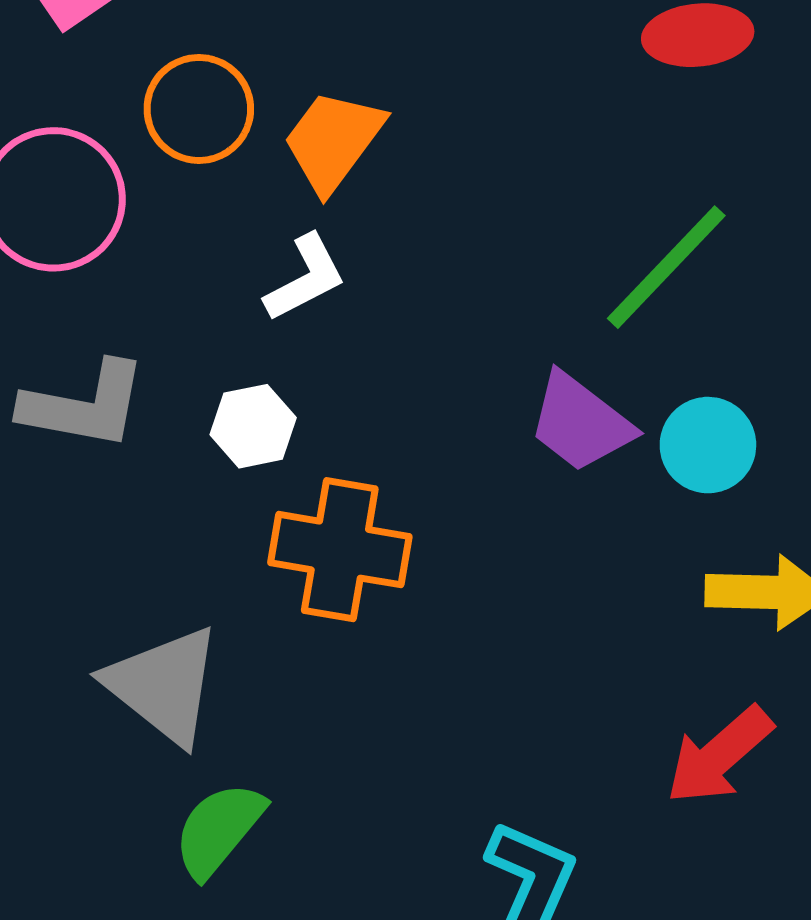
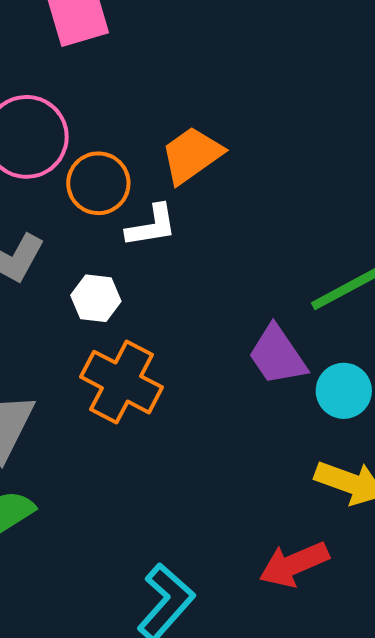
orange circle: (199, 109) -> (98, 183), moved

